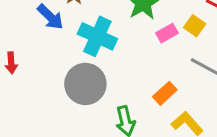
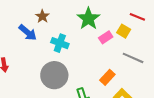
cyan cross: (97, 36) -> (60, 43), size x0.7

